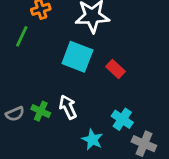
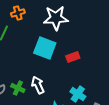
red rectangle: (115, 69) -> (73, 57), turned -64

